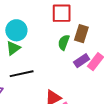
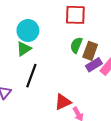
brown rectangle: (81, 34) -> (90, 51), moved
black line: (22, 74) -> (31, 76), turned -60

